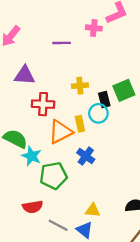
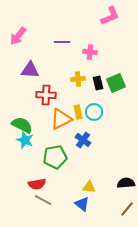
pink cross: (94, 28) -> (90, 52), moved
black rectangle: (104, 100) -> (98, 83), moved
cyan circle: (98, 113) -> (94, 112), moved
cyan star: (32, 156) -> (25, 140), moved
gray line: (58, 225) -> (43, 200), moved

